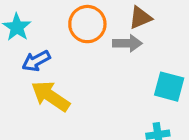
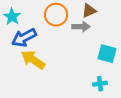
blue arrow: (36, 61) -> (24, 38), size x1.4

